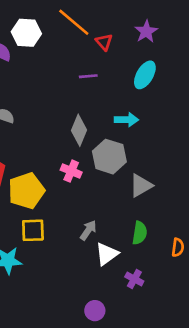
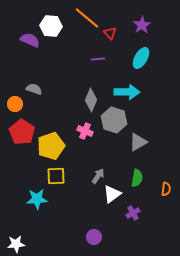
cyan arrow: (126, 120) -> (127, 92), size x1.4
purple cross: (134, 279) -> (133, 213), turned 32
purple circle: (95, 311) -> (94, 237), moved

